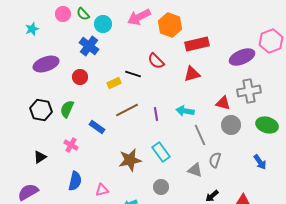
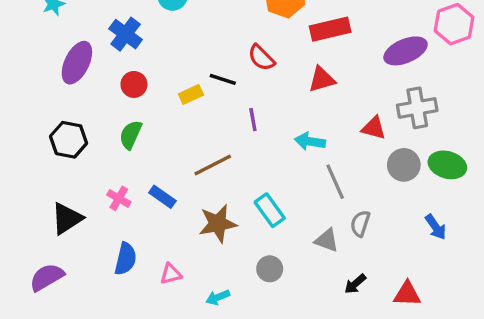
blue cross: (89, 46) -> (126, 34), moved
purple ellipse: (46, 64) -> (77, 63), turned -45
green semicircle: (67, 109) -> (131, 135), moved
brown line: (127, 110) -> (213, 165), moved
purple line: (156, 114) -> (253, 120), moved
gray circle: (231, 125) -> (404, 165), moved
blue rectangle: (97, 127) -> (162, 197), moved
black triangle: (40, 157) -> (67, 219), size x1.5

